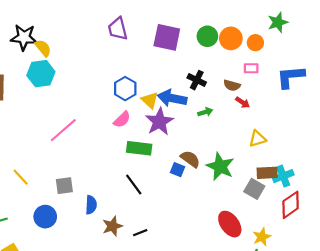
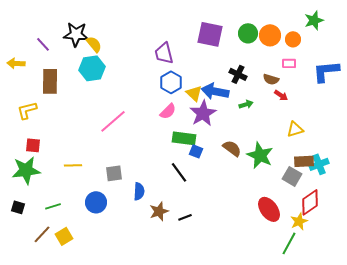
purple trapezoid: (118, 29) -> (164, 53), moved
blue square: (177, 170) -> (196, 151), moved
yellow line: (21, 177) -> (73, 165), turned -48
red diamond: (291, 205) -> (310, 202), moved

